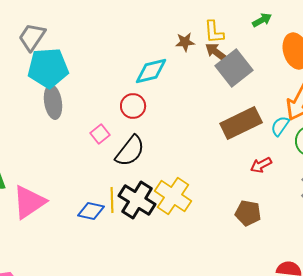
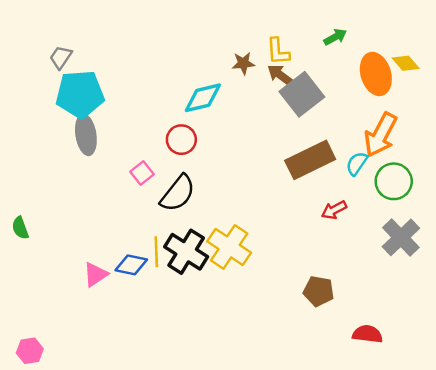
gray trapezoid: (32, 37) -> (61, 57), size x0.7
pink triangle: (29, 202) -> (95, 274), moved, size x0.6
brown pentagon: (248, 213) -> (319, 291), moved

